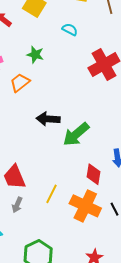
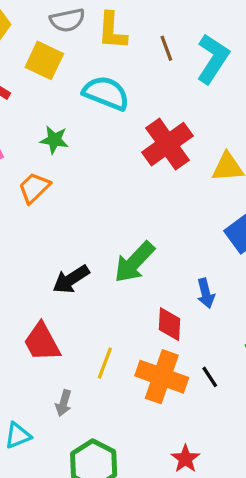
cyan semicircle: (70, 29) -> (106, 93), size x1.8
black arrow: (48, 119) -> (71, 279), moved, turned -30
gray arrow: (17, 205) -> (64, 403), moved

